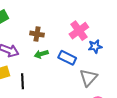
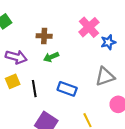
blue rectangle: (67, 58) -> (67, 89), moved
gray triangle: (88, 78) -> (105, 77), turned 36

